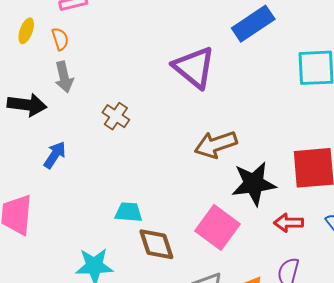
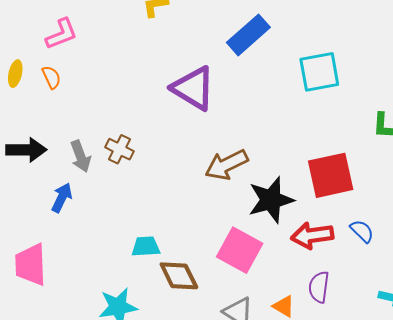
gray arrow: (64, 77) -> (81, 156), moved
red arrow: (289, 223) -> (312, 235), size x1.4

